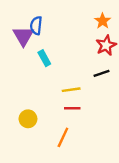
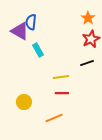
purple triangle: (23, 36) -> (20, 31), turned -30
orange line: (63, 137) -> (54, 118), turned 42

